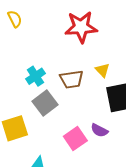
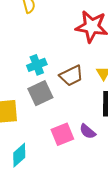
brown trapezoid: (72, 79) -> (71, 76), turned -30

